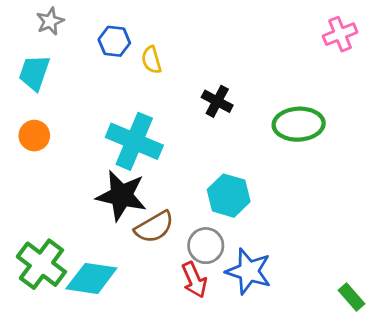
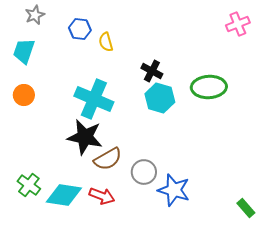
cyan hexagon: (229, 196) -> (160, 98), moved
green cross: (41, 264) -> (29, 185), size x0.7
red arrow: (194, 280) -> (102, 196), moved, turned -45

